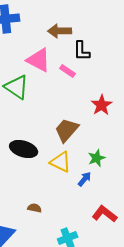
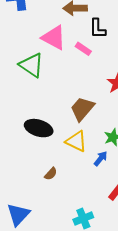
brown semicircle: (35, 208) -> (51, 174), moved, turned 120

